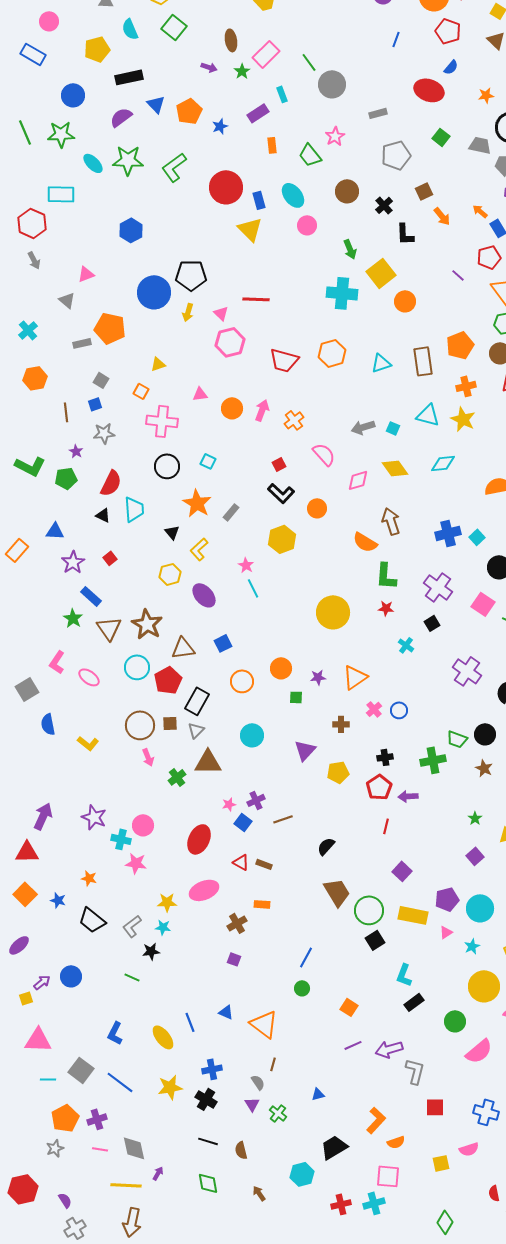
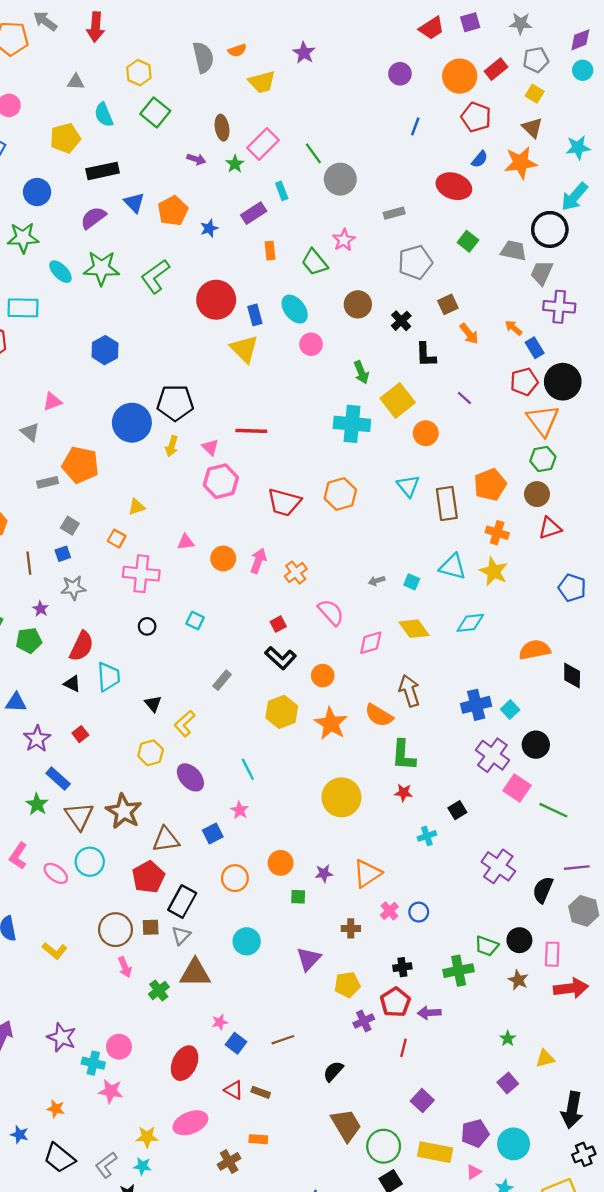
orange star: (486, 95) -> (521, 163), moved, size x1.8
purple line: (458, 275) -> (464, 398), moved
cyan triangle: (381, 363) -> (408, 486), moved, turned -50
orange cross: (466, 386) -> (497, 533), turned 30
gray arrow: (363, 427) -> (377, 581), size x0.6
black circle: (167, 466) -> (147, 626), size x0.6
orange star: (197, 503) -> (331, 724), moved
pink star: (246, 565) -> (240, 810), moved
purple cross: (438, 587) -> (492, 755), moved
cyan cross: (406, 645) -> (427, 836), turned 35
cyan circle: (137, 667) -> (90, 862), moved
purple cross: (256, 800) -> (364, 1021), moved

